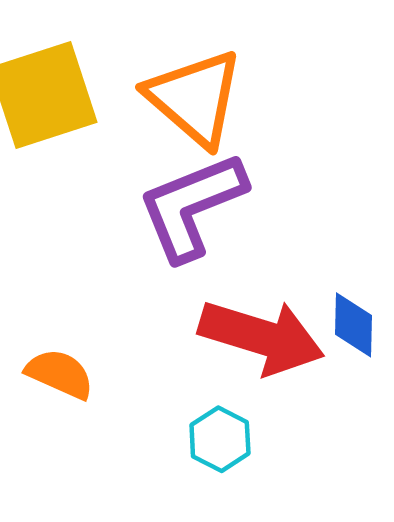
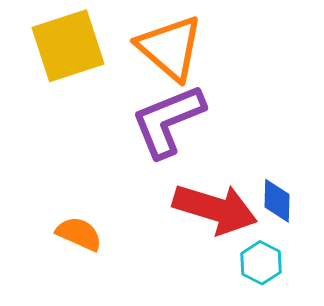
cyan hexagon: (220, 439) -> (261, 263), moved

